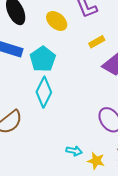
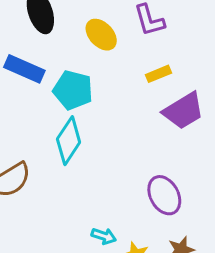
cyan pentagon: (43, 59) -> (73, 90), turned -30

